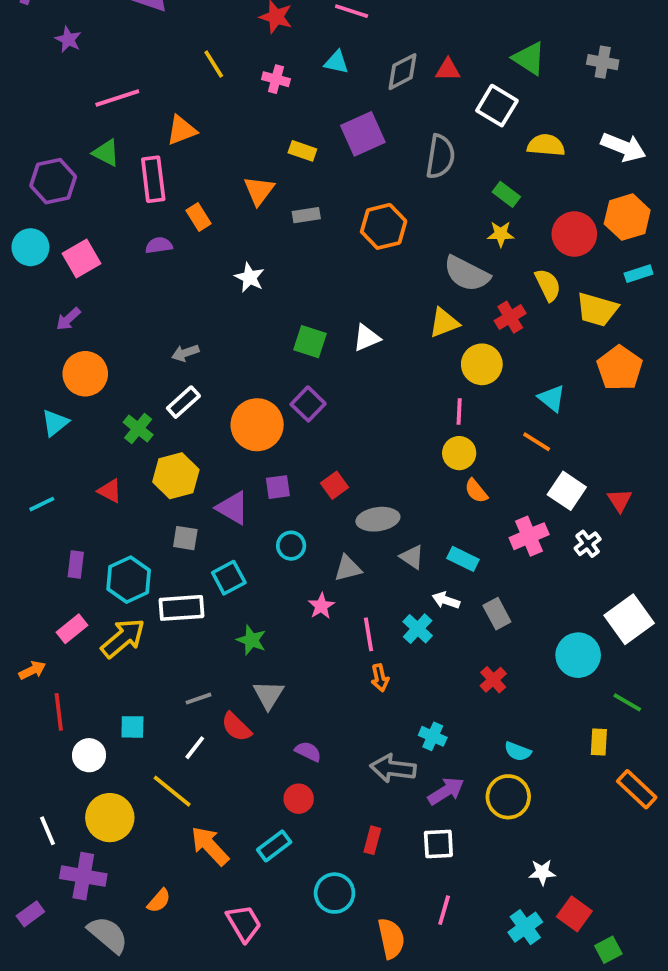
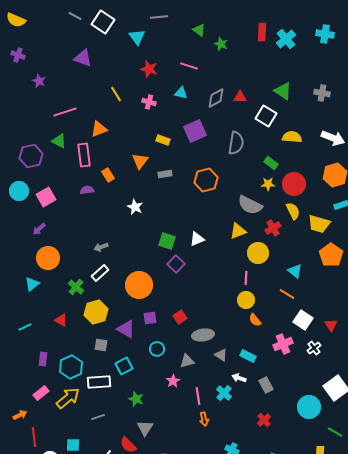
red circle: (574, 234) -> (294, 184), moved
purple square: (308, 404) -> (176, 264), moved
gray line: (199, 699) -> (98, 417), moved

